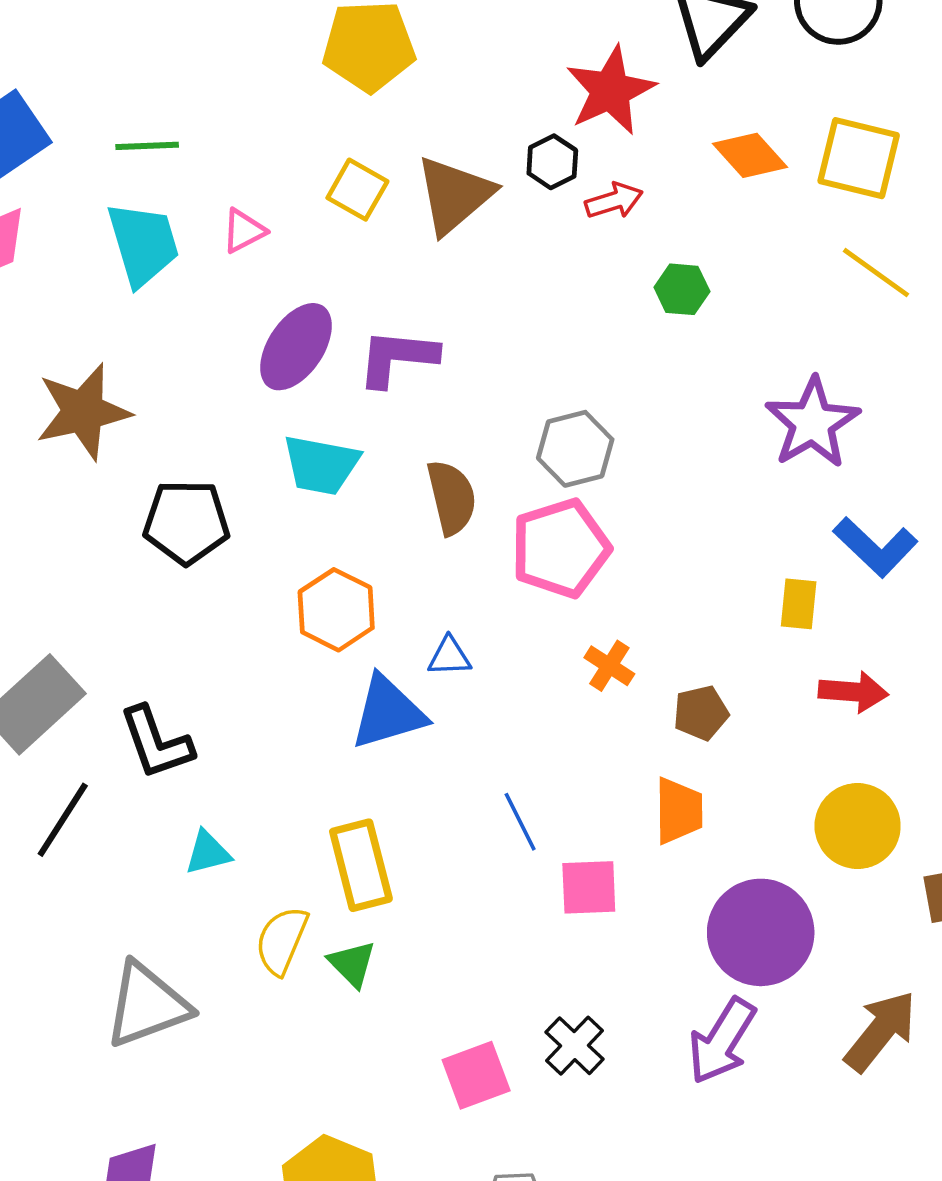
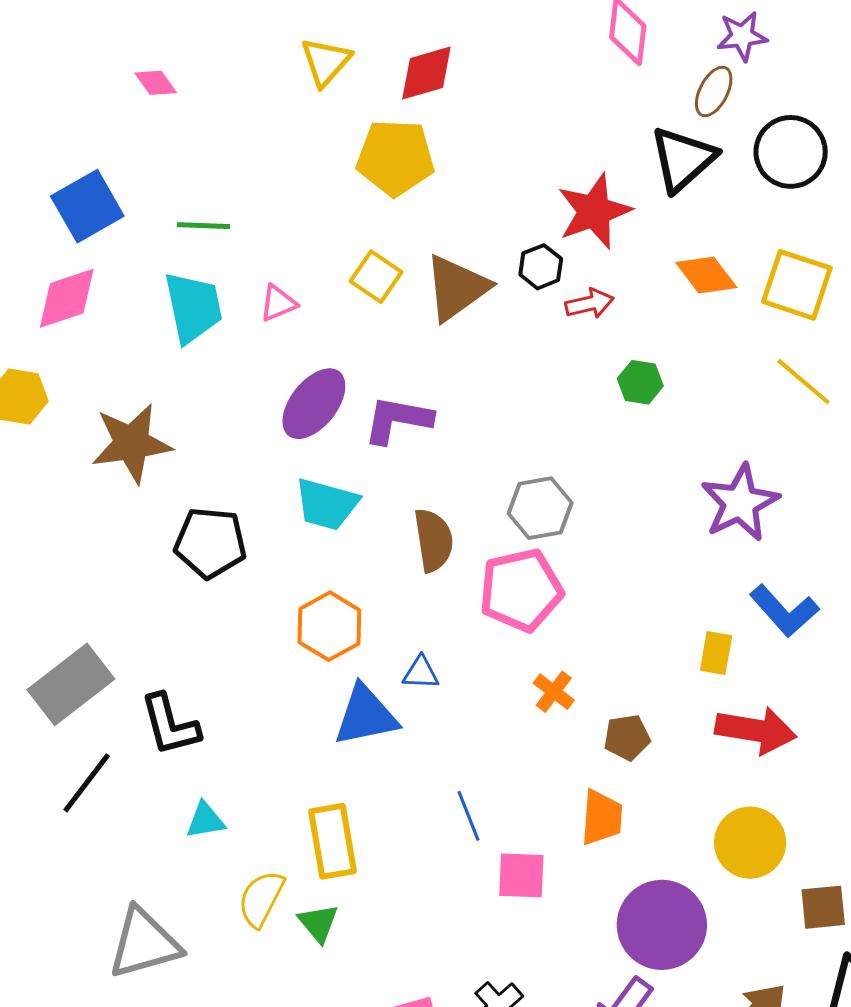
red arrow: (853, 692) -> (756, 730), size x1.4

